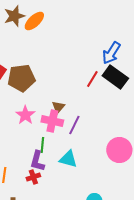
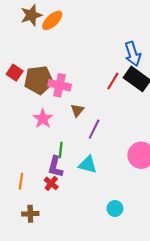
blue arrow: (111, 53) -> (133, 54), turned -50
pink cross: (52, 121) -> (60, 85), moved
red cross: (33, 177) -> (51, 183), turned -32

